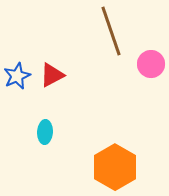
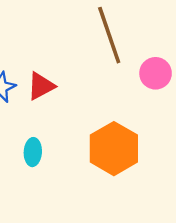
orange hexagon: (115, 167) -> (114, 149), moved

